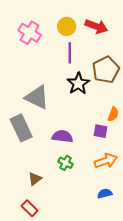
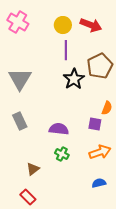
pink cross: (30, 33) -> (18, 22), moved
gray triangle: (37, 97) -> (20, 79), moved, turned 35
gray rectangle: (21, 128) -> (20, 121), size x0.7

